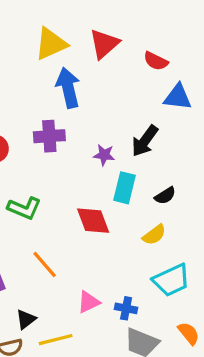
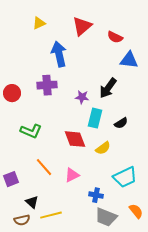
yellow triangle: (51, 44) -> (39, 23), moved, size x0.6
yellow semicircle: (154, 235) -> (103, 148), moved
pink triangle: (88, 302) -> (72, 175), moved
black triangle: (26, 319) -> (32, 202), turned -40

